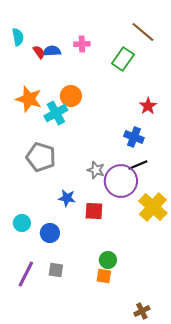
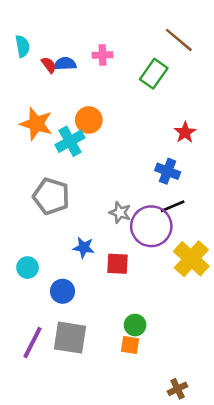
cyan circle: (22, 223) -> (27, 268), moved
gray square: (56, 270) -> (70, 338), size x1.8

